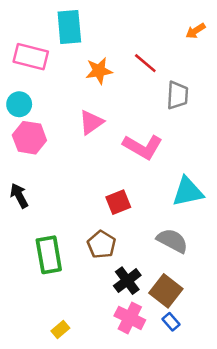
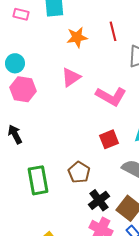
pink rectangle: (31, 57) -> (21, 14), moved, size x0.6
red line: (145, 63) -> (113, 31), turned 36
red square: (118, 202) -> (109, 139), moved

